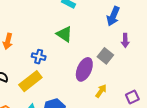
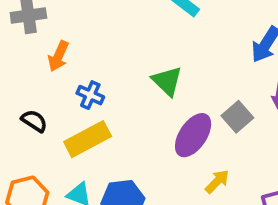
green triangle: (64, 34) -> (167, 81), moved
blue cross: (39, 57) -> (90, 95), moved

